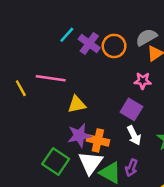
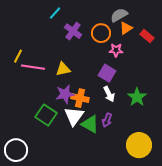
purple cross: (89, 43) -> (73, 31), moved
orange circle: (114, 46) -> (101, 33), moved
pink line: (51, 78) -> (33, 67), moved
yellow line: (21, 88) -> (18, 56), turned 56

